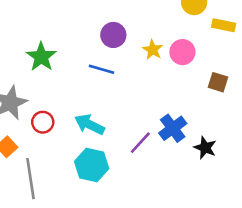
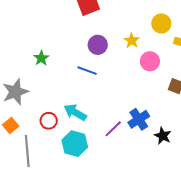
yellow star: (153, 50) -> (132, 41), moved
green star: (41, 57) -> (41, 58), size x0.7
red circle: (43, 122) -> (49, 121), moved

